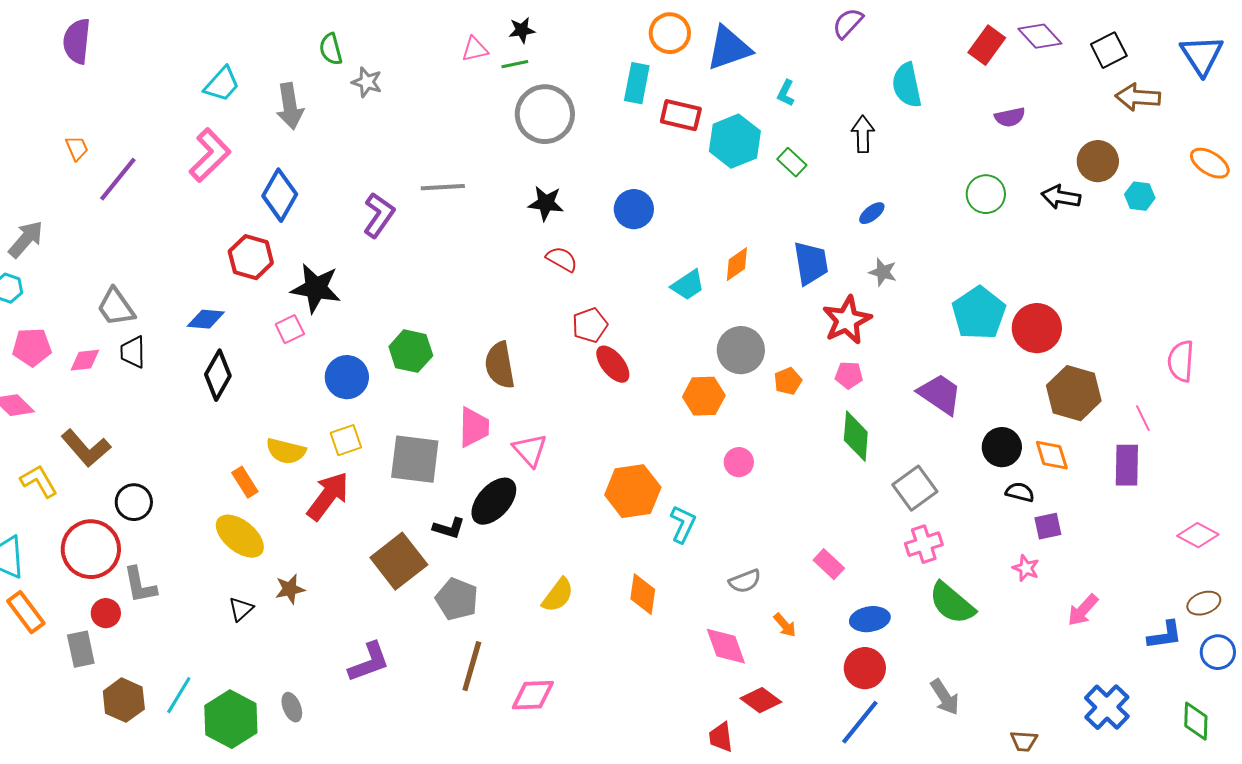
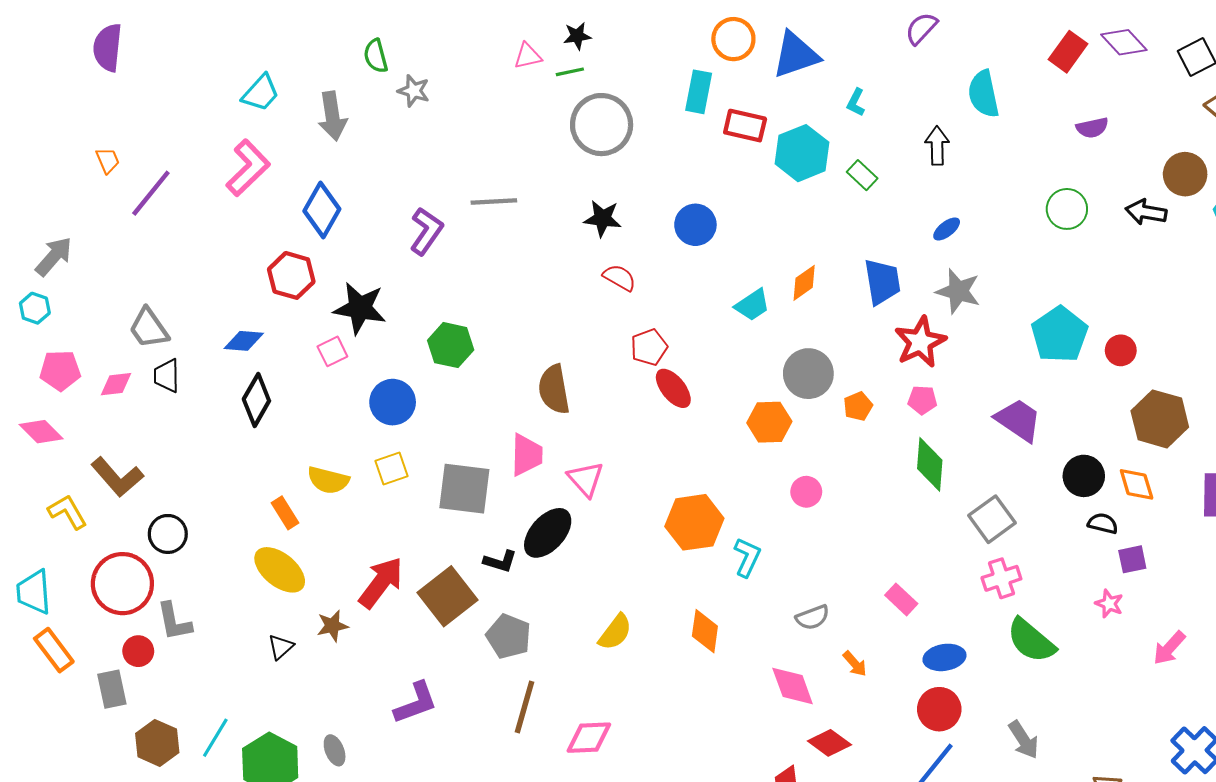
gray star: (883, 272) -> (958, 291), size x1.5
red circle: (1037, 328) -> (1121, 350), size x0.6
green hexagon: (411, 351) -> (451, 345), moved
red arrow: (328, 496) -> (381, 583), moved

